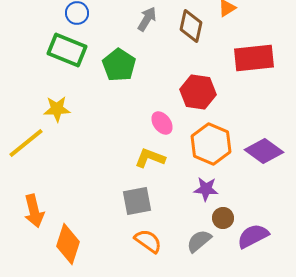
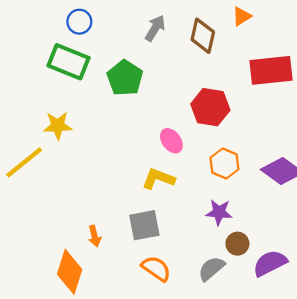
orange hexagon: (211, 144) -> (224, 164), size x0.7
orange arrow: (34, 211) -> (95, 236), moved, size x0.6

